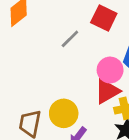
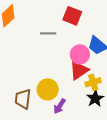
gray line: (70, 39) -> (48, 33), turned 49

